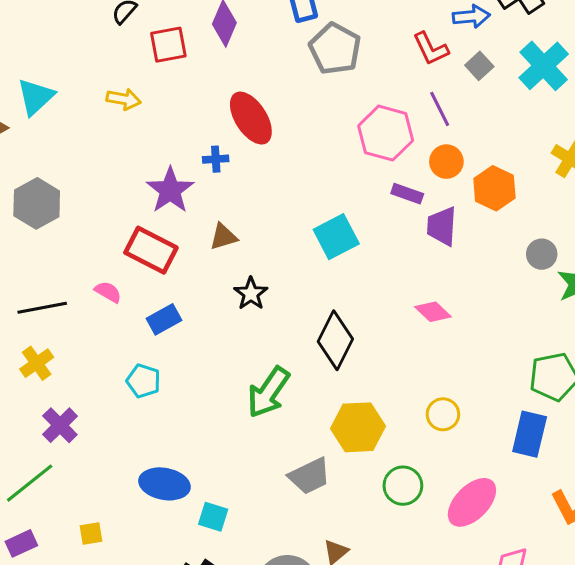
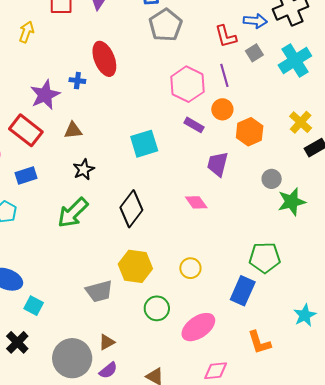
yellow arrow: (124, 99) -> (26, 32), turned -90
purple trapezoid: (442, 226) -> (218, 164), moved
green arrow: (268, 392) -> (73, 213), moved

